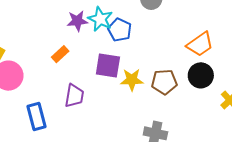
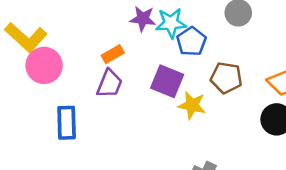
cyan star: (100, 19) -> (171, 23), turned 30
brown pentagon: (164, 82) -> (226, 78), moved
purple trapezoid: (74, 96) -> (109, 84), moved

